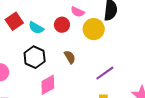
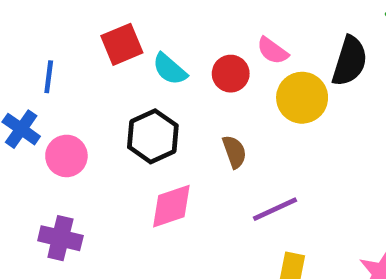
purple line: (105, 73) -> (275, 209), moved

